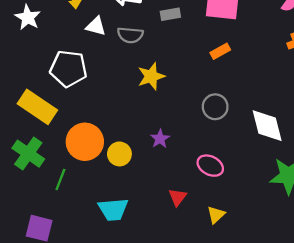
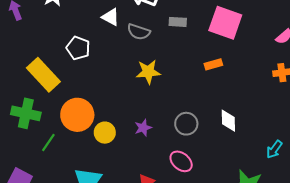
white pentagon: (68, 69) -> (78, 48), size x0.7
gray circle: (215, 107) -> (186, 124), moved
white diamond: (267, 126) -> (228, 121), moved, size x0.7
green cross: (28, 154) -> (26, 113), turned -36

